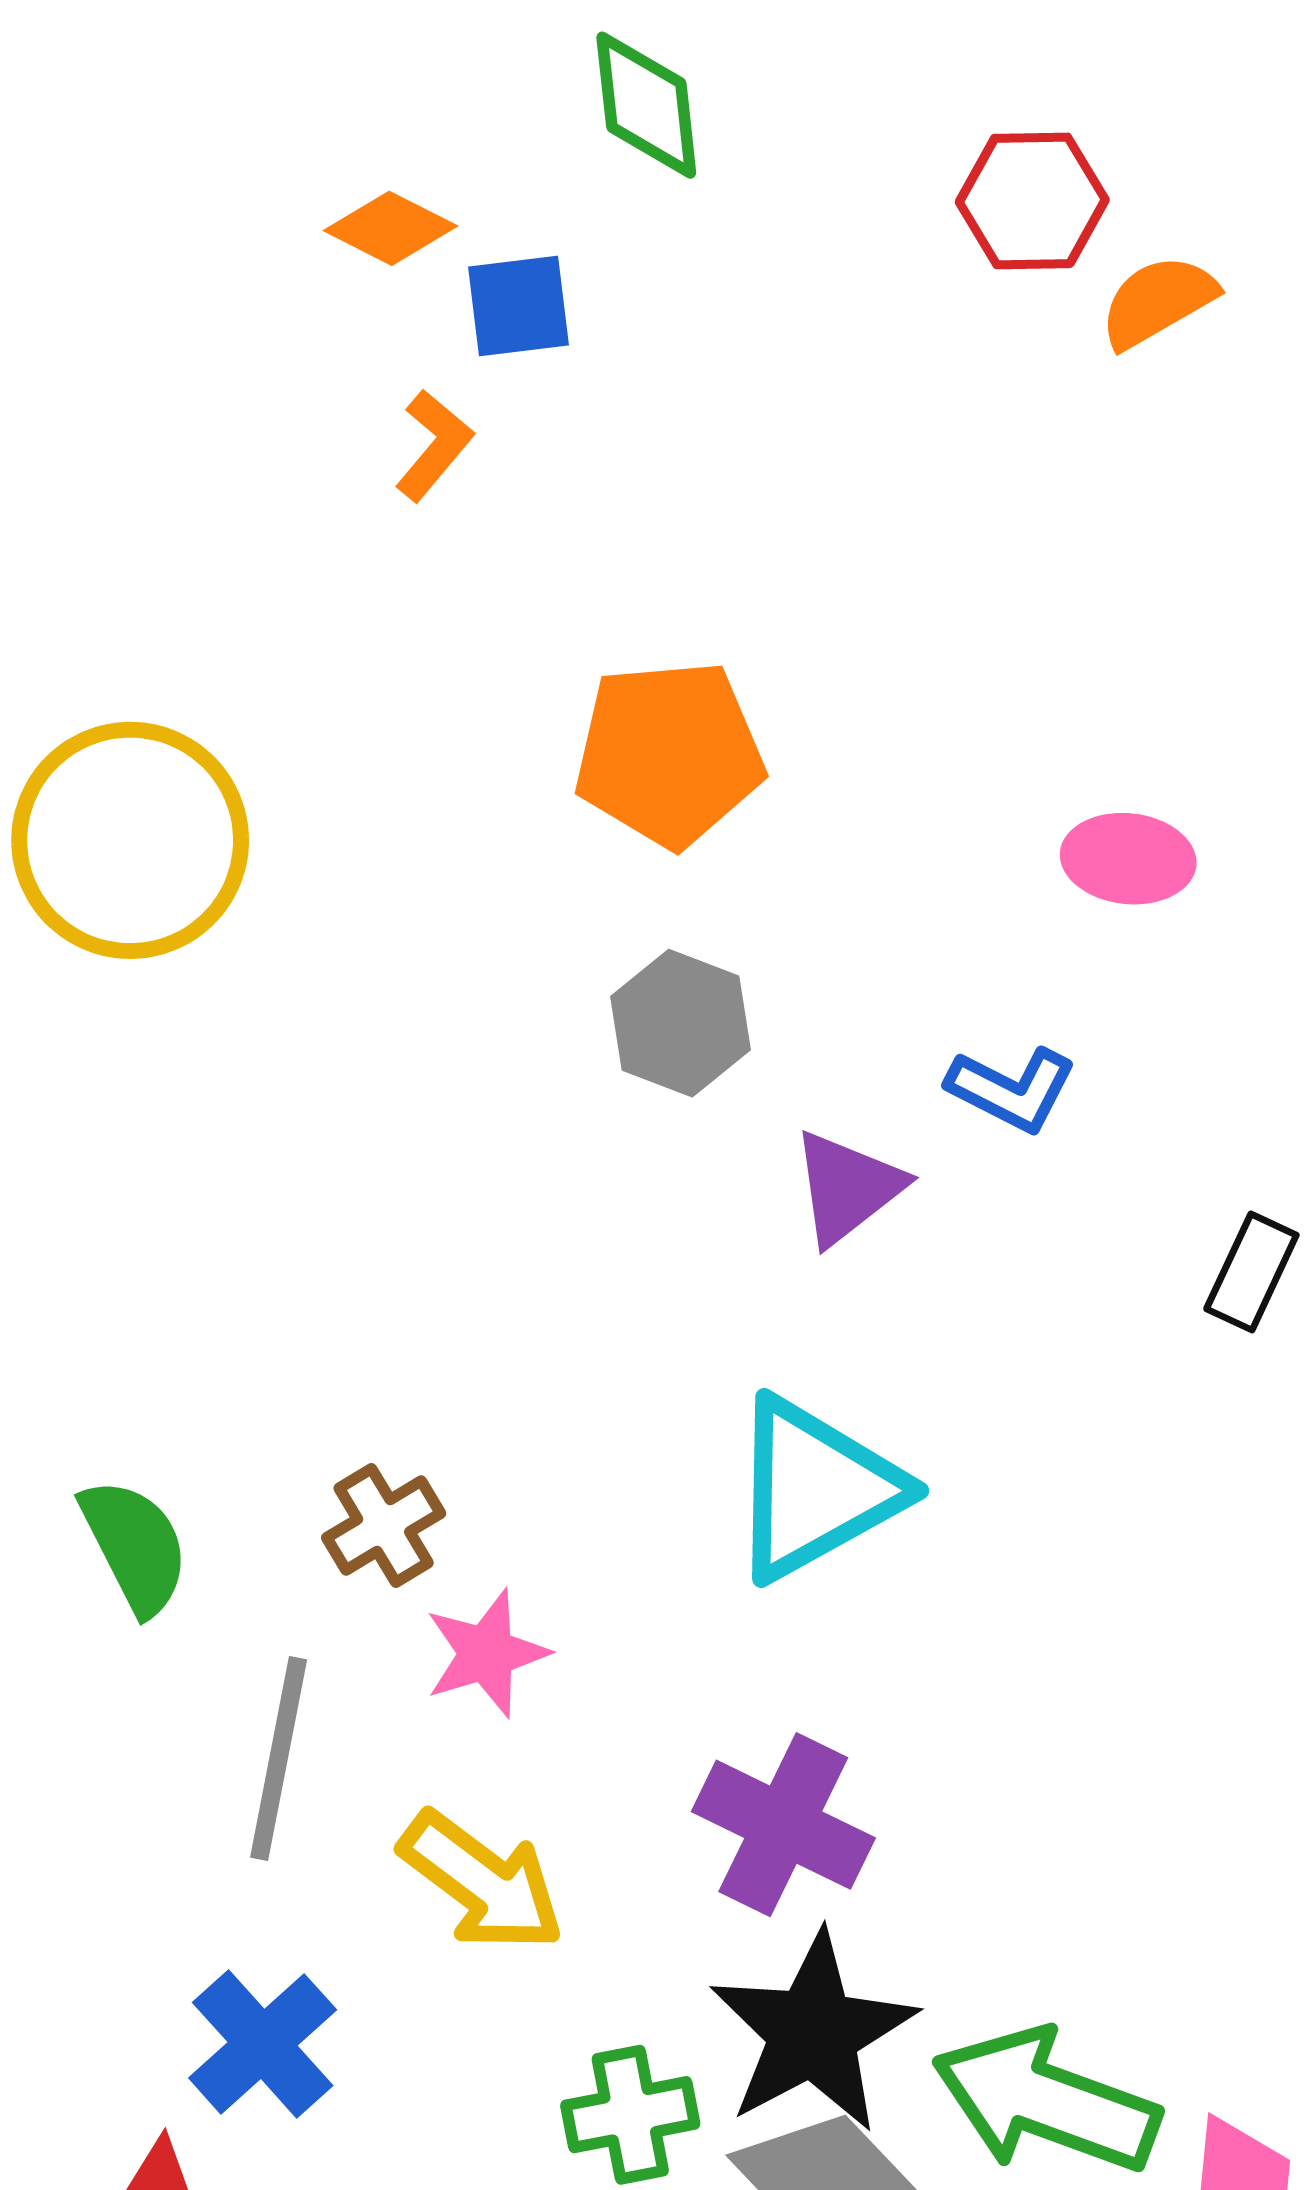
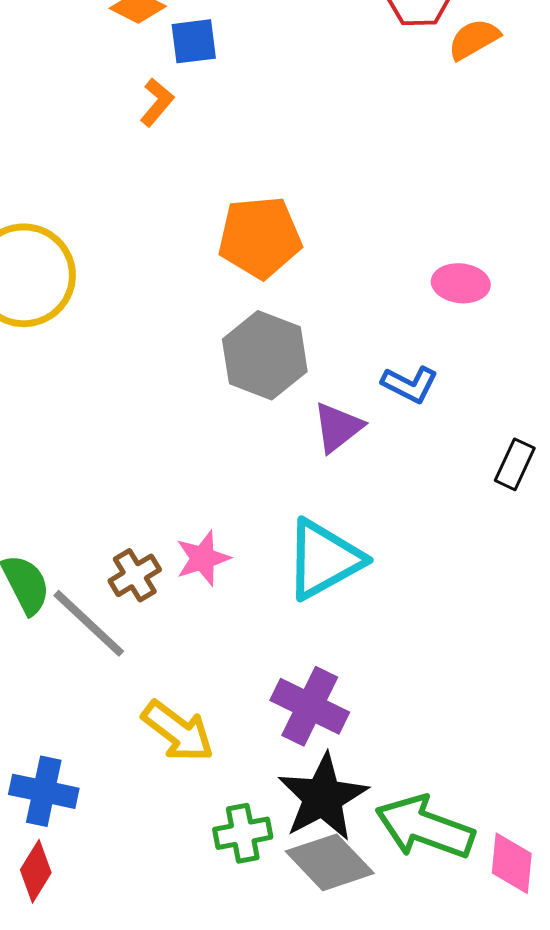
gray hexagon: (681, 1023) -> (265, 355), size x1.4
pink star: (486, 1653) -> (203, 558), moved
gray line: (279, 1758) -> (89, 623), moved, turned -58
blue cross: (263, 2044) -> (44, 791), moved, turned -36

